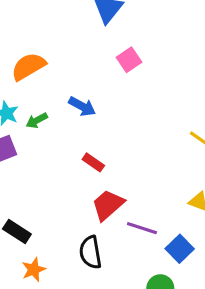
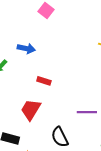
red trapezoid: (108, 205) -> (31, 110), moved

